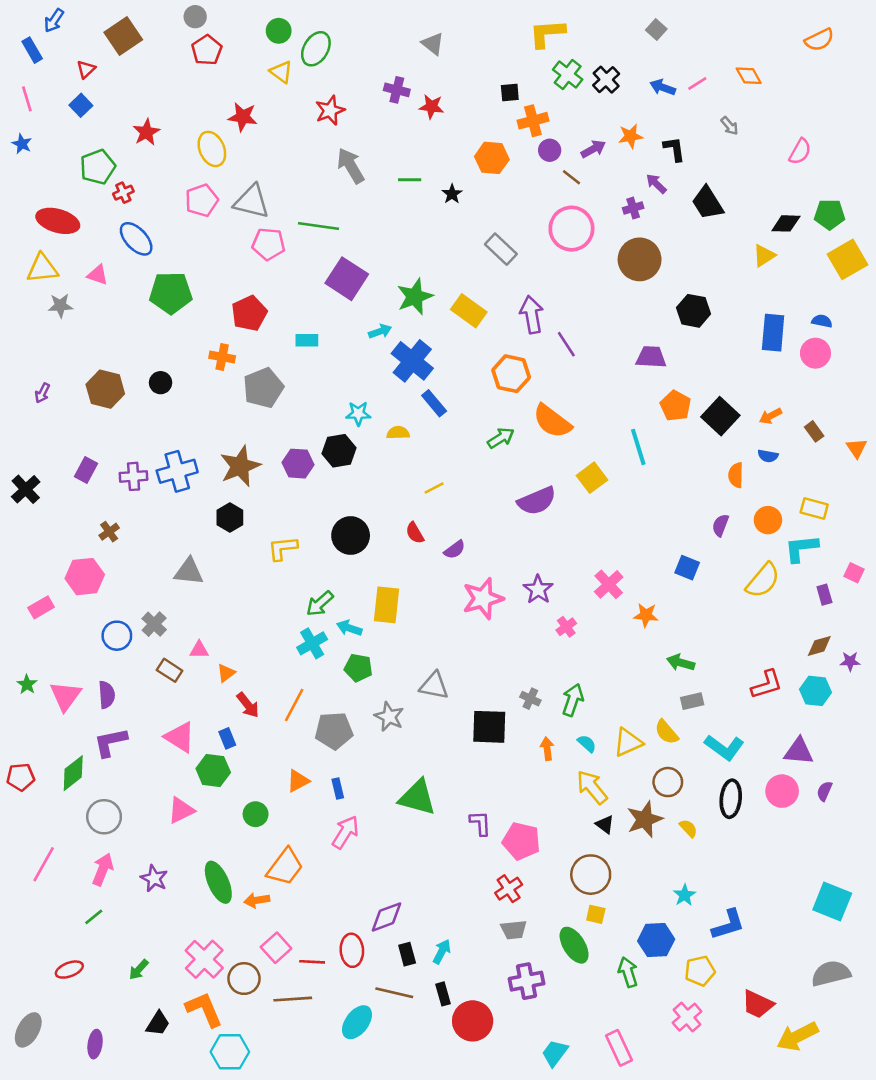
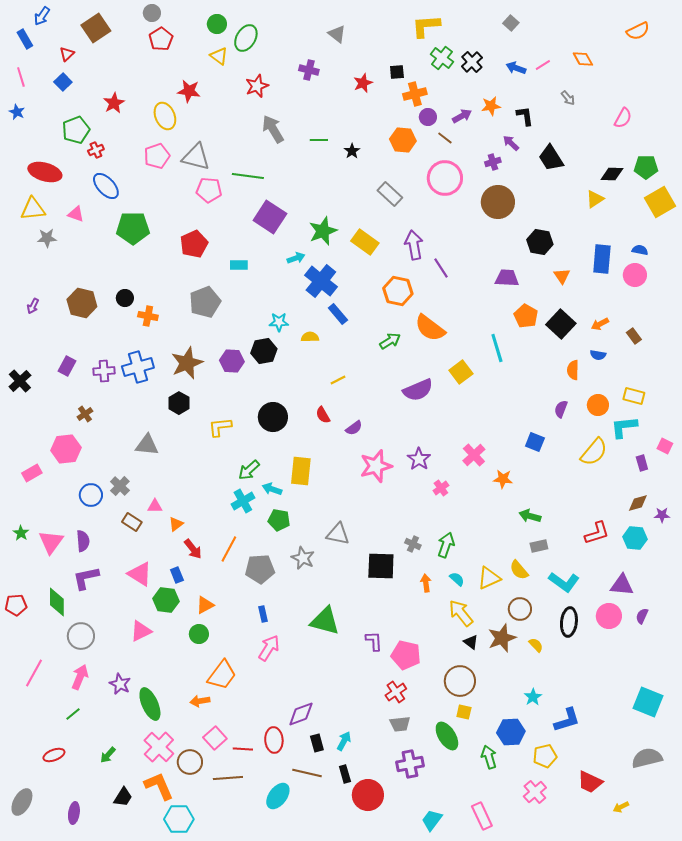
red star: (431, 107) -> (363, 83), moved, turned -30
orange hexagon: (492, 158) -> (403, 140), moved
orange cross: (222, 357) -> (148, 316), moved
orange triangle: (857, 448) -> (562, 276), moved
green diamond: (73, 773) -> (57, 602), turned -52
orange triangle: (298, 781) -> (205, 605), moved
green ellipse: (218, 882) -> (150, 704), moved
yellow arrow: (797, 1036) -> (621, 807), size x0.5

